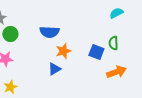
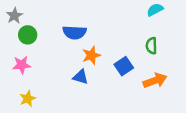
blue square: (96, 52) -> (124, 66), moved, turned 35
blue triangle: (54, 69) -> (80, 77), turned 48

